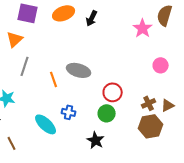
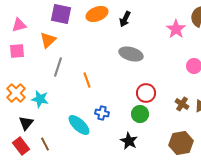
gray ellipse: (79, 70) -> (131, 54), moved
brown cross: (149, 103) -> (182, 104), turned -32
brown hexagon: (151, 126) -> (181, 143), moved

